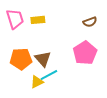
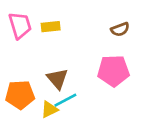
pink pentagon: (85, 53) -> (113, 71), turned 30
orange pentagon: (21, 59) -> (20, 95), moved

